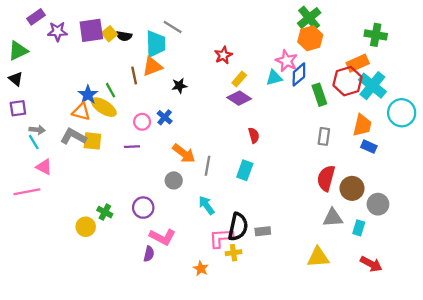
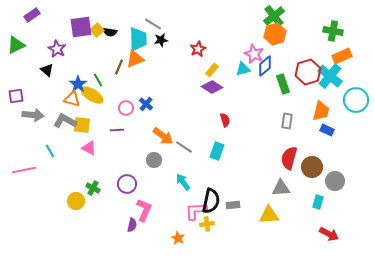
purple star: (57, 31) -> (57, 49), moved, turned 30
orange rectangle: (358, 63) -> (342, 56), moved
brown line: (134, 76) -> (119, 67), turned 35
black triangle: (16, 79) -> (47, 70), moved
black star: (179, 86) -> (161, 40), moved
gray arrow: (37, 130) -> (33, 115), size x1.5
cyan line: (34, 142) -> (50, 151), moved
gray line: (208, 166) -> (184, 147), turned -66
pink triangle: (44, 167) -> (89, 148), moved
gray triangle: (333, 218) -> (281, 188), moved
pink L-shape: (162, 237) -> (144, 210), turned -95
yellow triangle: (318, 257) -> (269, 215), moved

